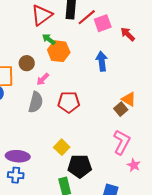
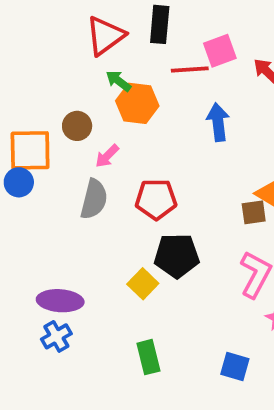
red line: (87, 17) -> (190, 70), moved, turned 36
brown square: (121, 109) -> (254, 212), turned 32
black pentagon: (80, 166) -> (177, 256), moved
blue cross: (16, 175) -> (56, 336), turned -35

